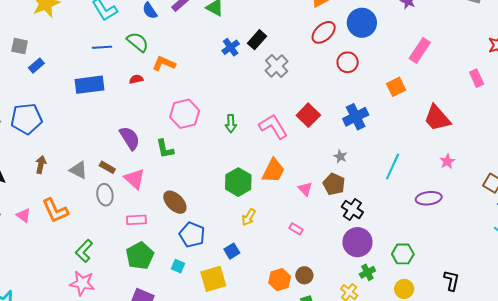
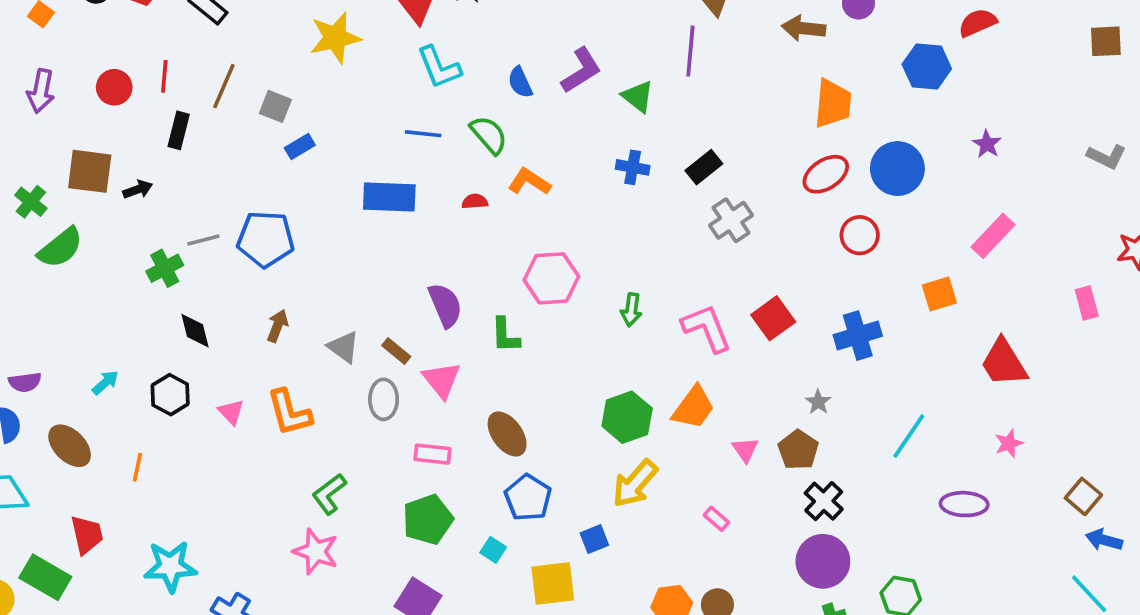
blue cross: (231, 47) -> (633, 167), moved, turned 36
yellow arrow: (249, 217) -> (635, 484), size x1.6

